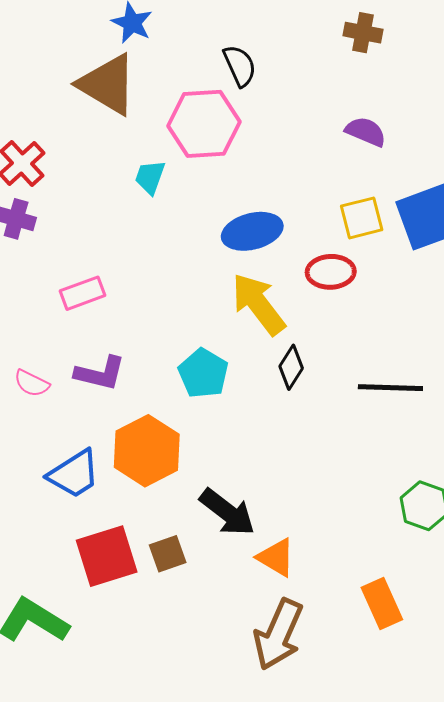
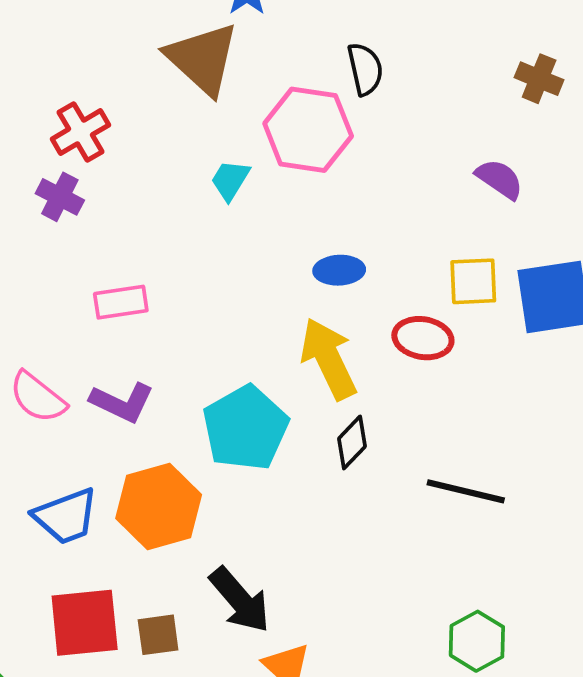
brown cross: (363, 33) -> (539, 79), moved
blue ellipse: (252, 231) -> (339, 270), size x0.7
cyan pentagon: (203, 373) -> (245, 428), size x1.4
pink semicircle: (32, 383) -> (38, 397), size x1.4

